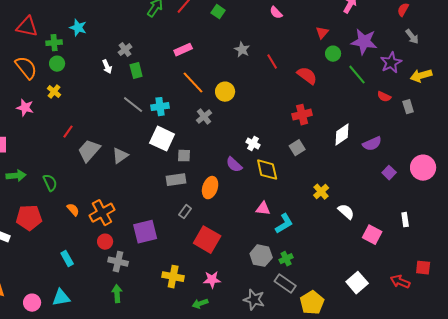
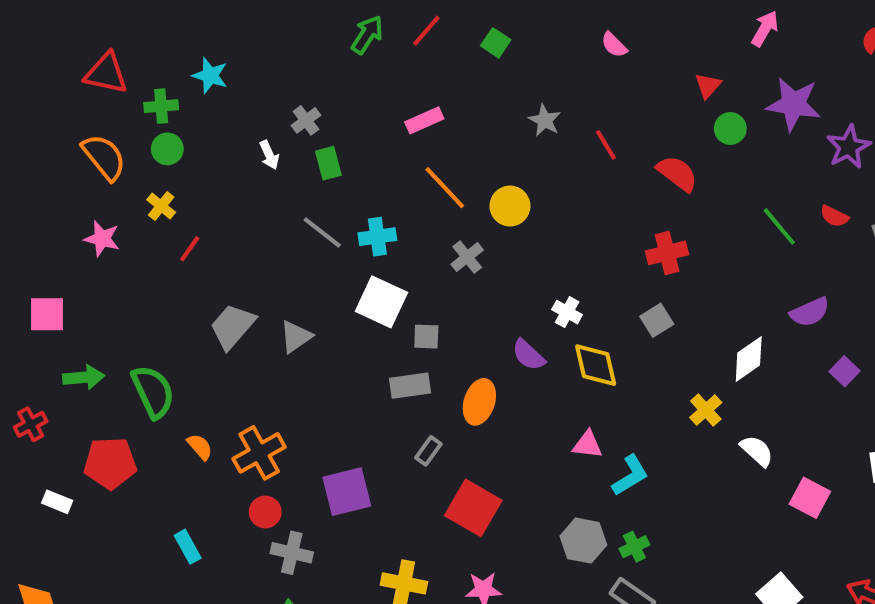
green line: (357, 75) -> (779, 226), moved
red line: (68, 132) -> (190, 249), moved
white diamond: (342, 135) -> (749, 359), moved
green semicircle: (50, 183) -> (153, 392), size x1.5

